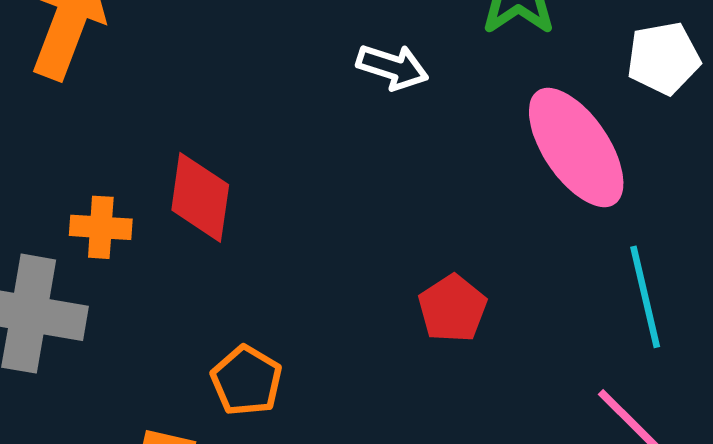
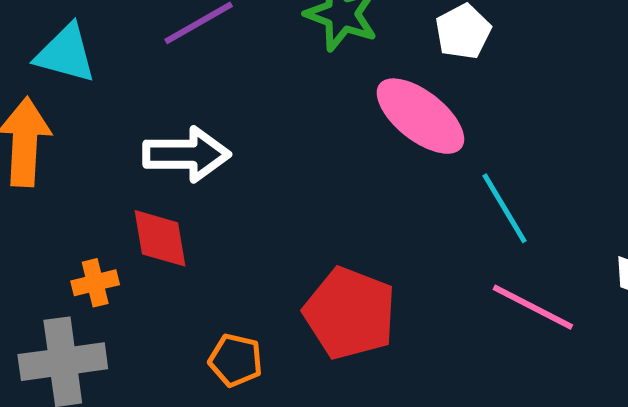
white arrow: (392, 67) -> (187, 154), moved, size x1.6
red pentagon: (453, 308) -> (350, 313), moved, size x1.8

